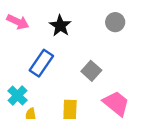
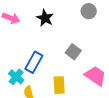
blue rectangle: (41, 63) -> (34, 62), moved

